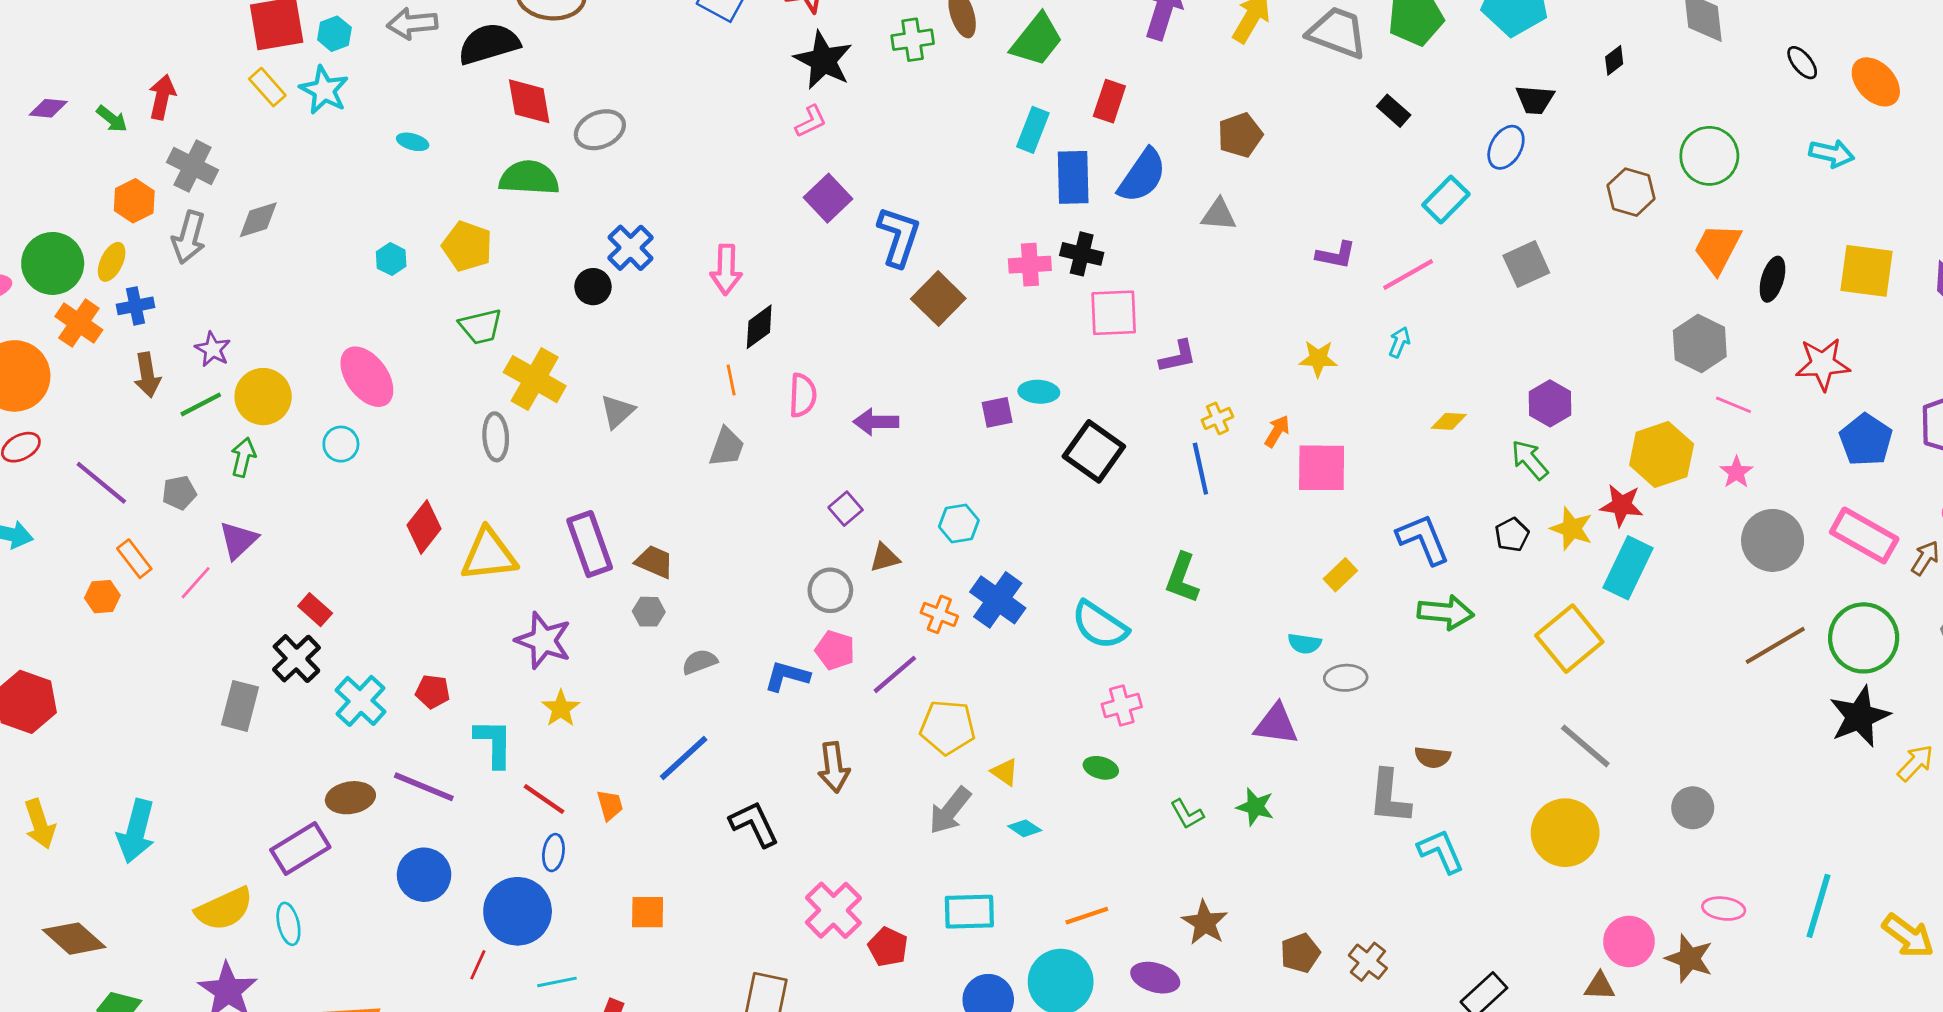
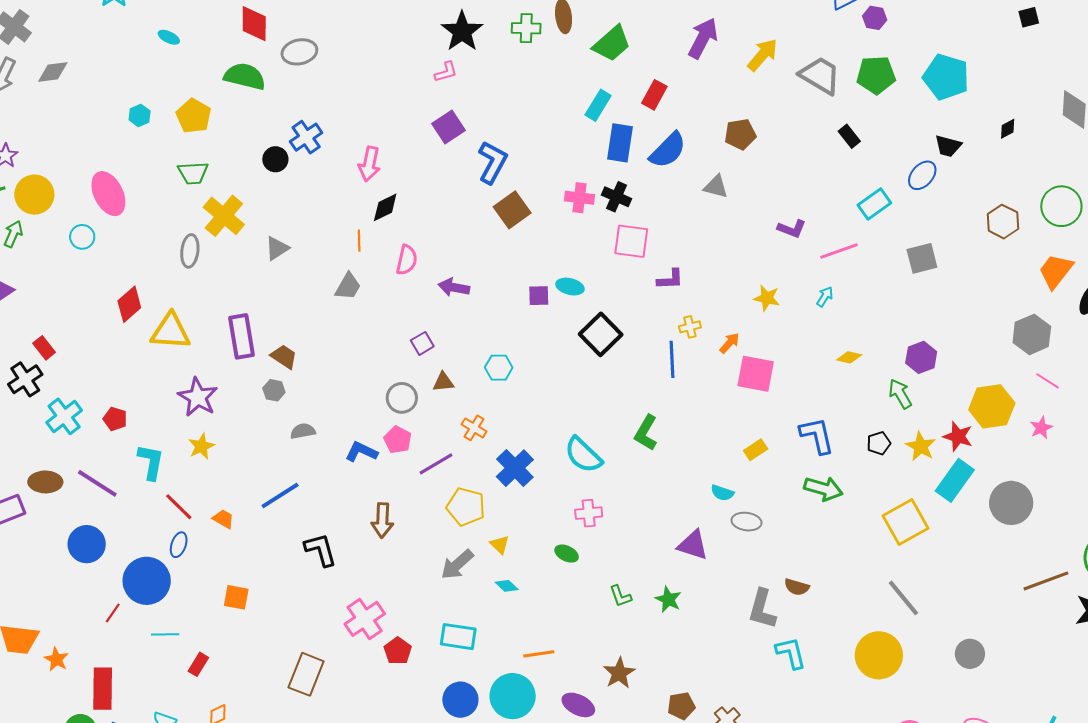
gray circle: (1773, 540) -> (1011, 503), moved
blue cross: (998, 600) -> (515, 468), moved
brown line: (1775, 645) -> (1046, 581), moved
orange trapezoid: (610, 805) -> (223, 519), turned -55

